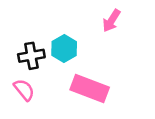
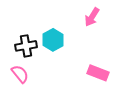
pink rectangle: (90, 89) -> (98, 73), moved, size x0.7

